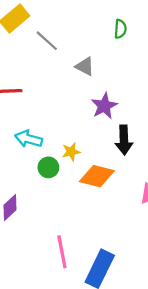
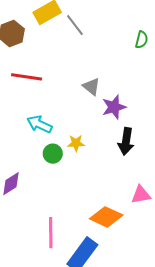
gray line: (47, 41) -> (75, 25), moved
gray triangle: (85, 66) -> (91, 87), moved
orange diamond: (97, 176) -> (106, 217), moved

